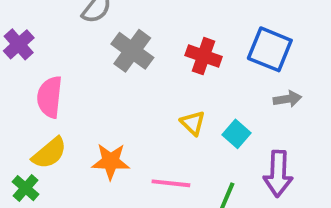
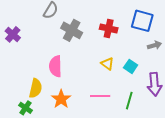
pink semicircle: (50, 97) -> (55, 66), moved
yellow semicircle: (49, 153) -> (36, 88), turned -30
orange star: (111, 161) -> (61, 99), moved, turned -30

